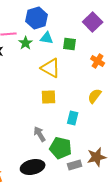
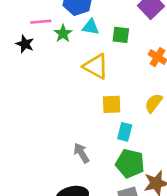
yellow square: (49, 97) -> (112, 104), moved
green pentagon: (61, 148) -> (130, 163), moved

